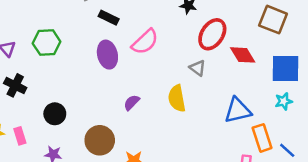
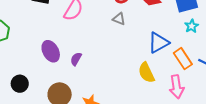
purple ellipse: (107, 55) -> (51, 51), moved
yellow semicircle: (177, 98) -> (146, 73), moved

